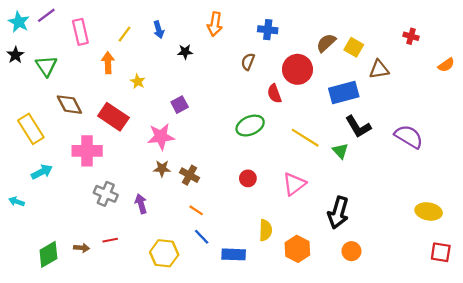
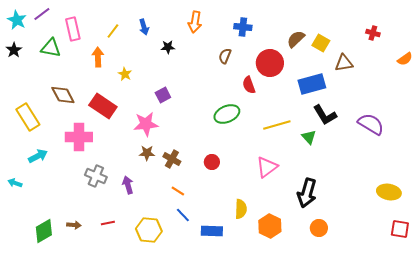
green triangle: (46, 66) -> (51, 48), moved, turned -45
yellow line: (305, 138) -> (277, 125), turned -48
red circle: (248, 178) -> (212, 162), moved
red line: (110, 240) -> (108, 223), moved

